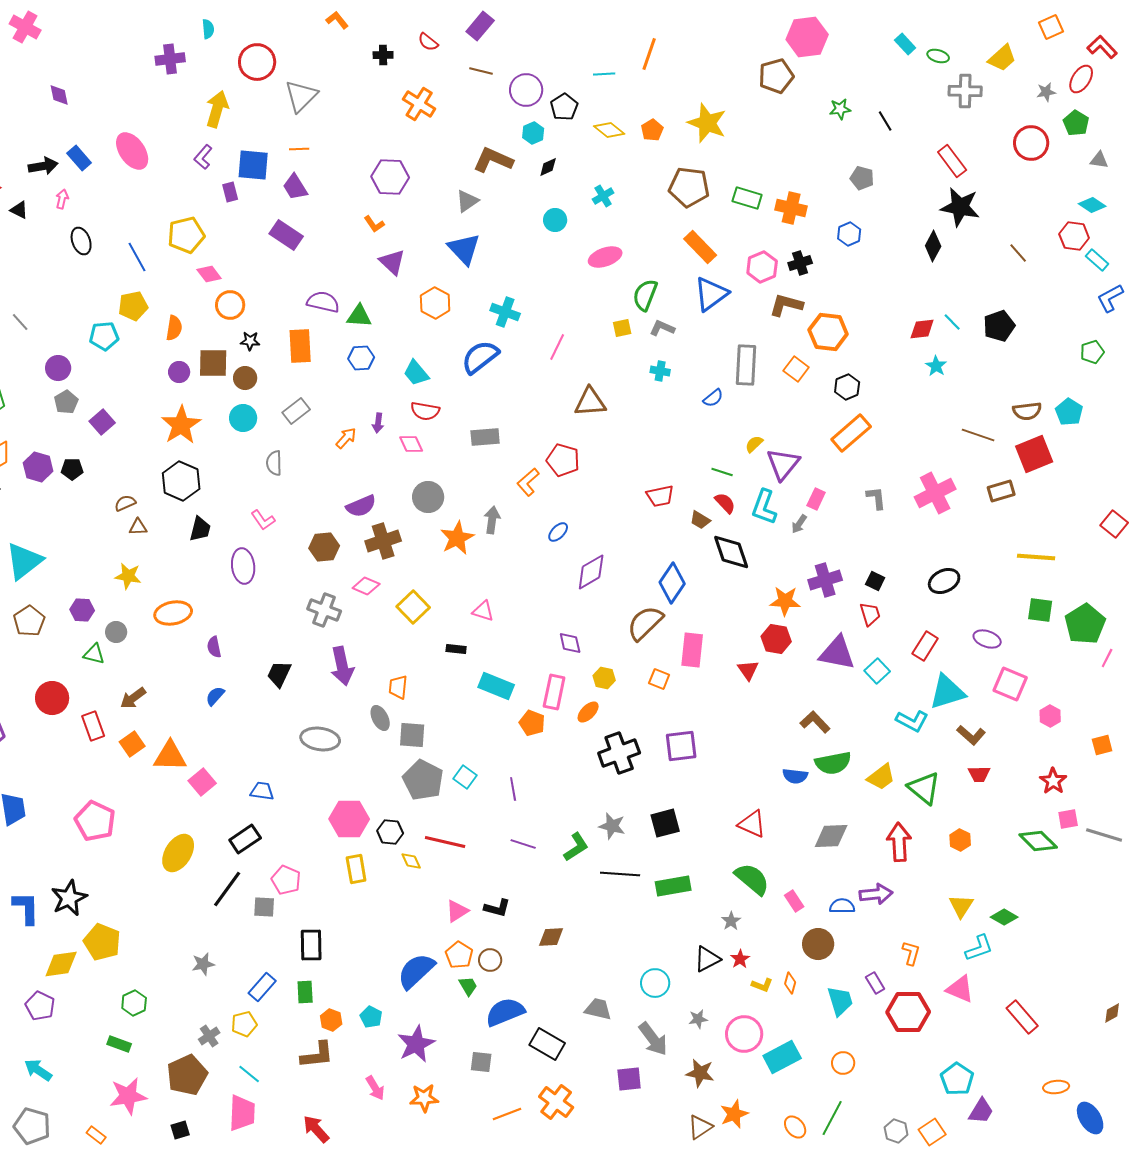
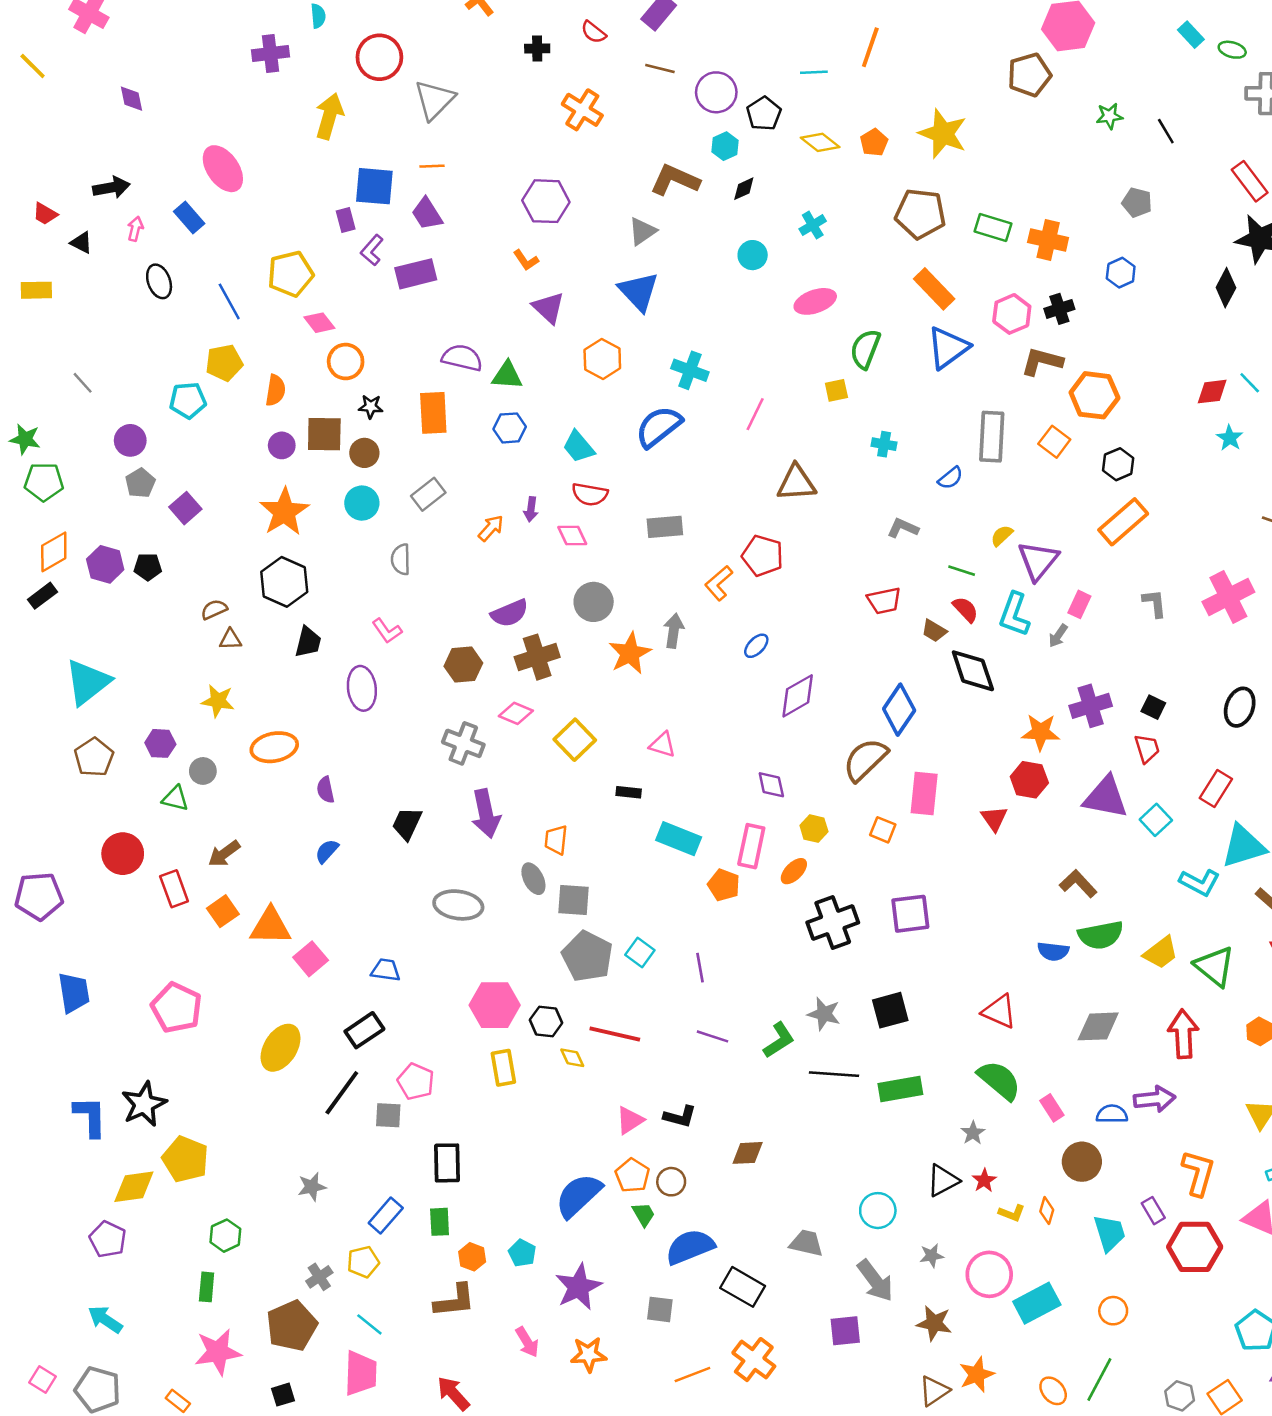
purple L-shape: (203, 157) -> (372, 250), moved
blue rectangle: (79, 158) -> (189, 218), moved
purple rectangle: (286, 235) -> (416, 274), turned -48
gray L-shape: (662, 328) -> (903, 528), moved
black ellipse: (944, 581) -> (1240, 707), turned -44
orange L-shape: (911, 953) -> (1198, 1173), size x1.5
green rectangle: (119, 1044) -> (207, 1287), turned 75

